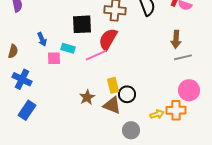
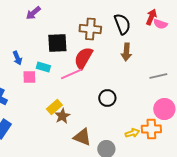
brown arrow: (176, 39) -> (126, 52), moved
yellow rectangle: (113, 85) -> (54, 107), moved, turned 63
black circle: (127, 94) -> (107, 98), moved
brown triangle: (112, 105) -> (82, 137), moved

